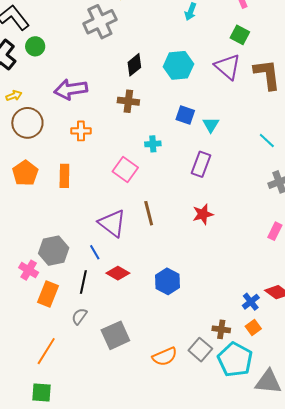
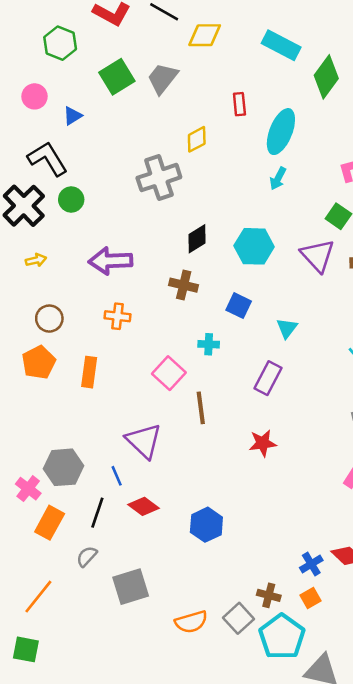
blue square: (185, 115) -> (239, 306), moved
brown circle: (27, 123) -> (49, 319), moved, size x0.7
brown line: (149, 213) -> (201, 408), moved

